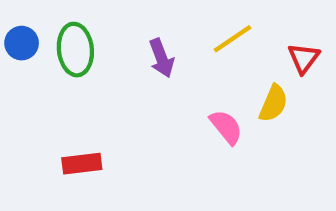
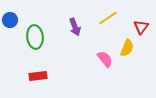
green ellipse: (75, 50) -> (35, 37), moved

